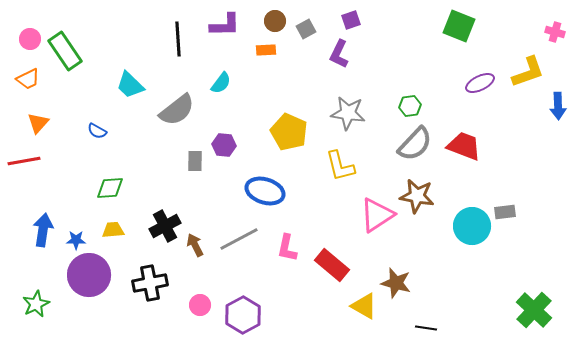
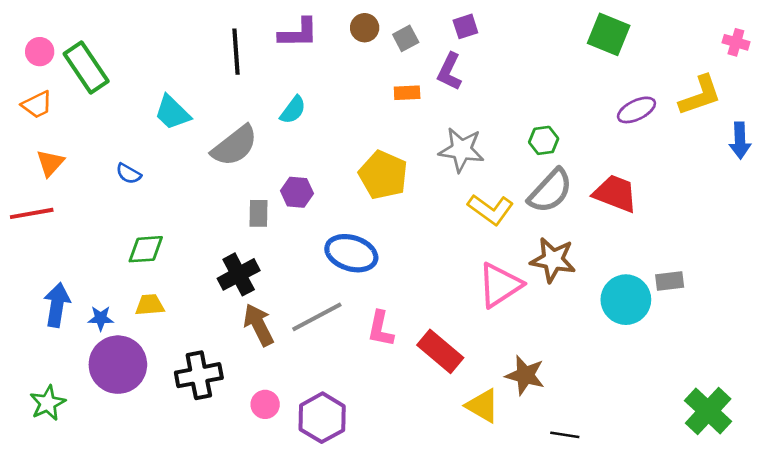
orange rectangle: (266, 50) -> (407, 93), moved
yellow L-shape: (340, 166) -> (491, 209), moved, turned -40
black cross: (165, 226) -> (239, 274), moved
brown arrow: (195, 245) -> (258, 325), size x1.4

